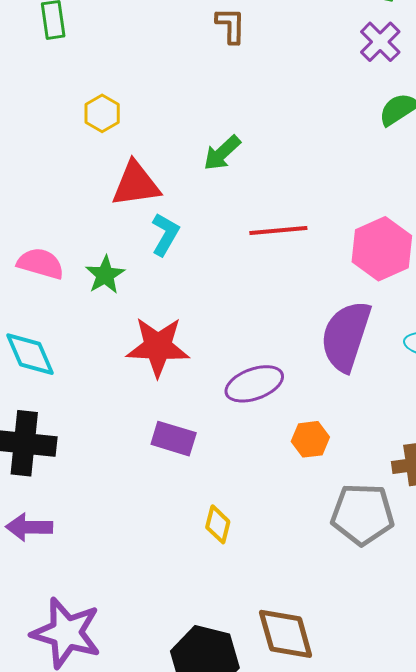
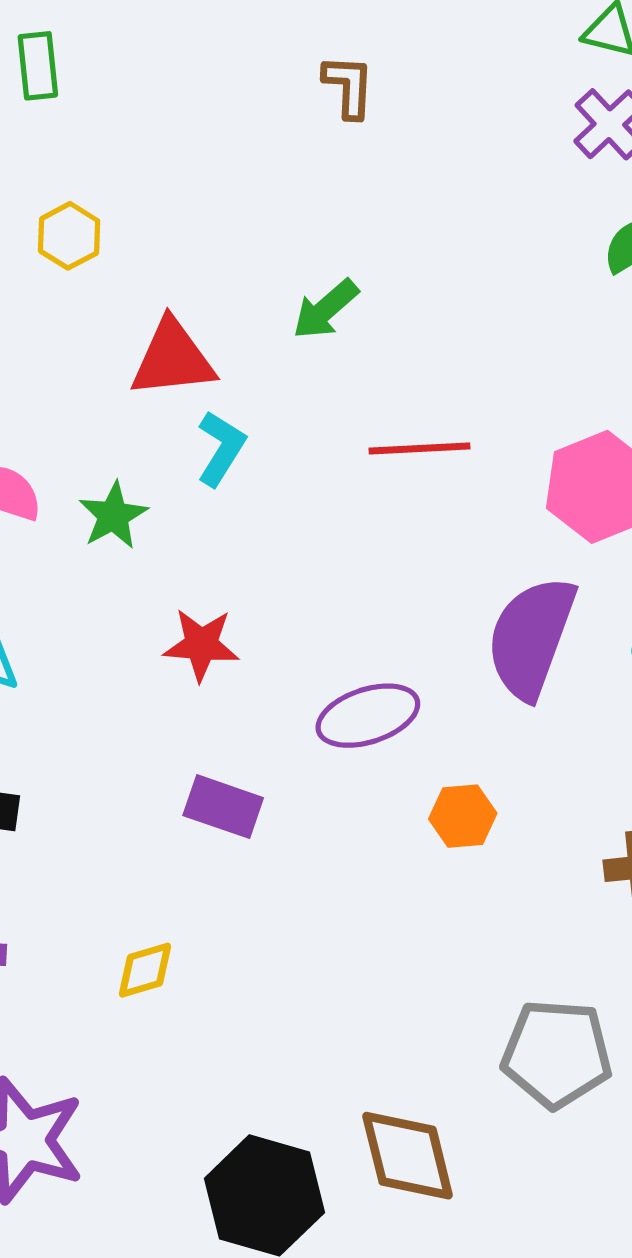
yellow hexagon: (102, 113) -> (69, 236), moved
red star: (158, 347) -> (201, 645), size x0.7
gray pentagon: (362, 514) -> (557, 1054), moved
yellow diamond: (218, 524) -> (145, 970), moved, turned 57

